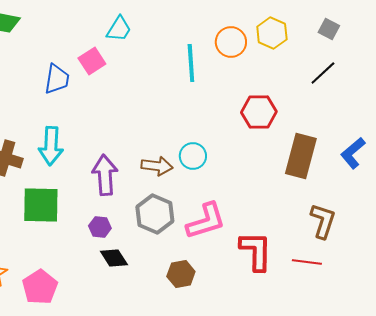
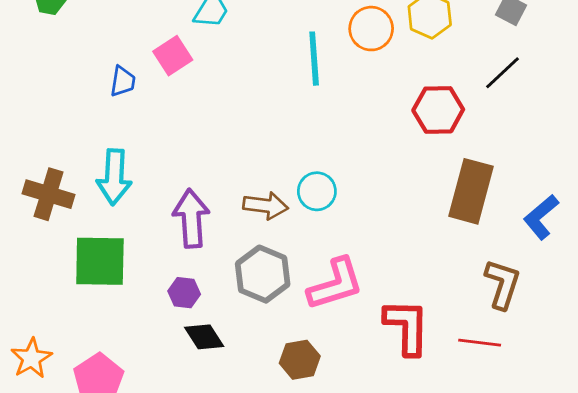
blue trapezoid: (57, 79) -> (123, 81), size x0.7
red hexagon: (259, 112) -> (438, 110), moved
blue L-shape: (353, 153) -> (541, 217), moved

